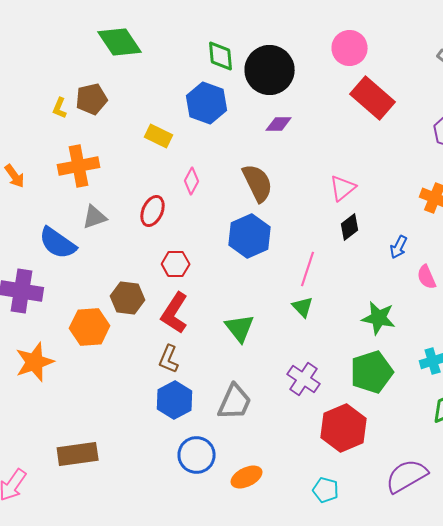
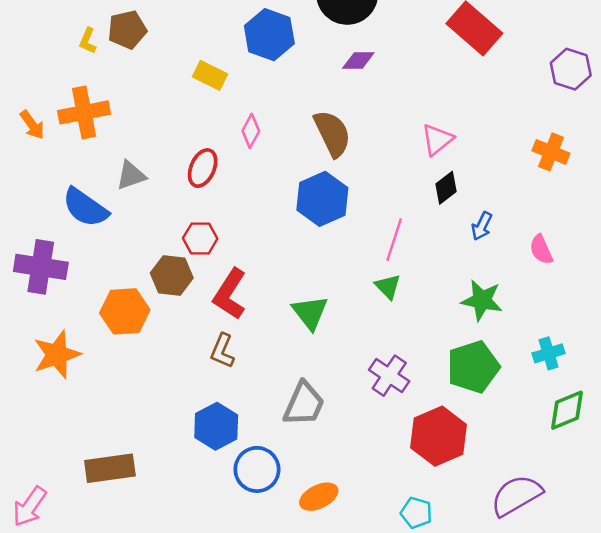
orange cross: (79, 166) -> (84, 112), moved
blue arrow: (399, 247) -> (482, 226), moved
red hexagon: (176, 264) -> (200, 238), moved
blue hexagon: (175, 400) -> (216, 426), moved

